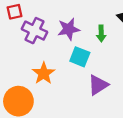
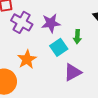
green arrow: (101, 33) -> (77, 37), moved
cyan square: (80, 57) -> (59, 47), turned 30

